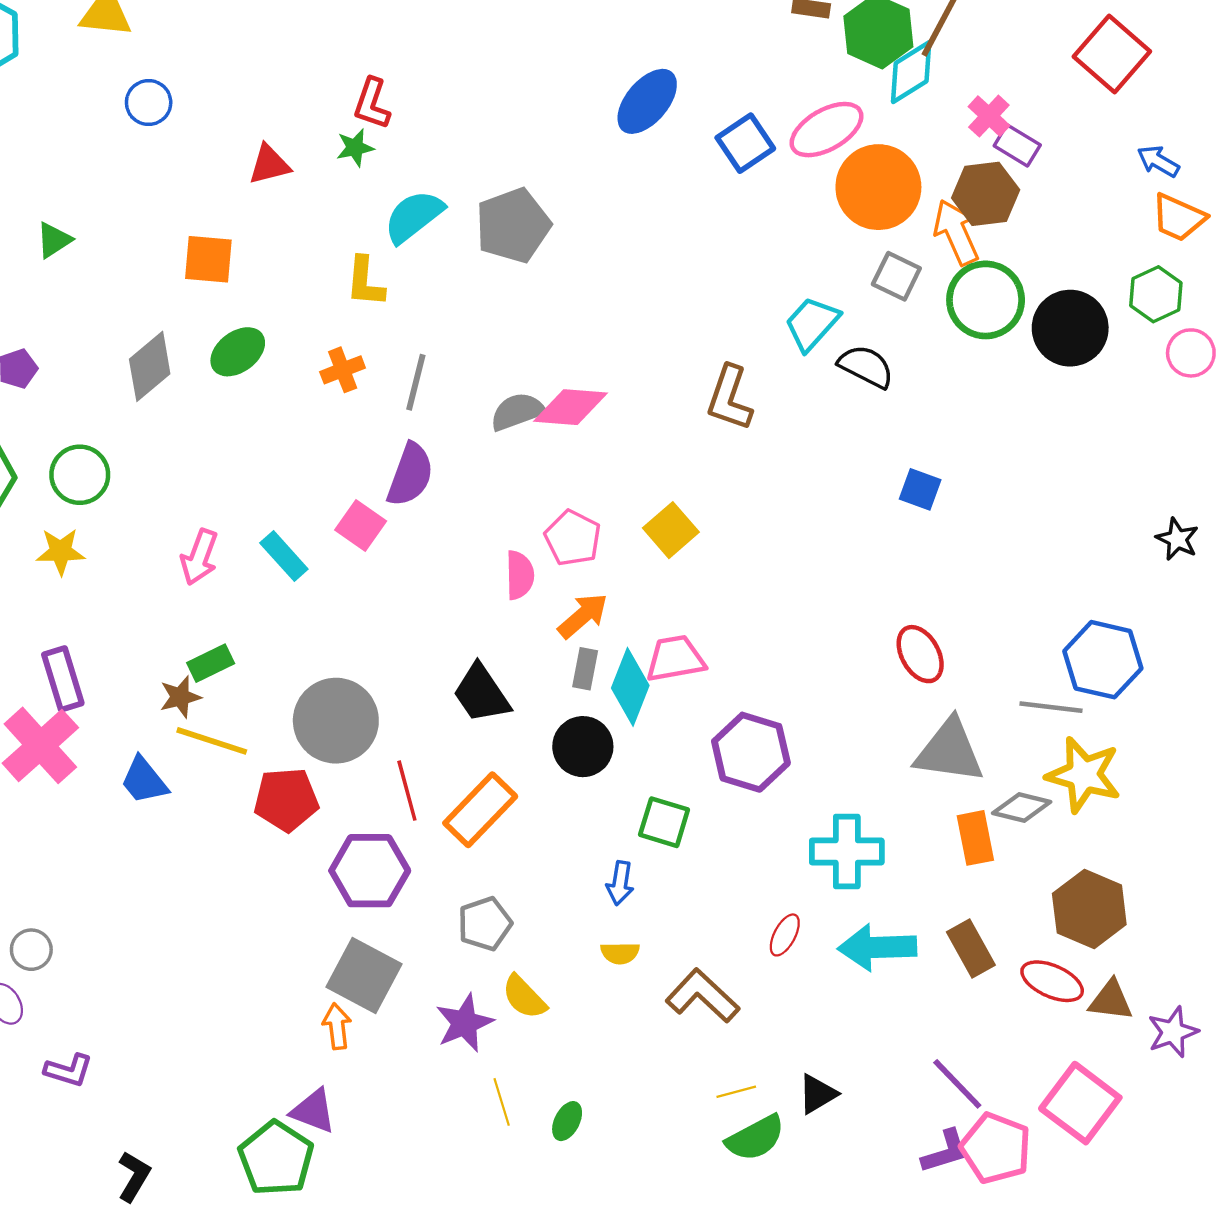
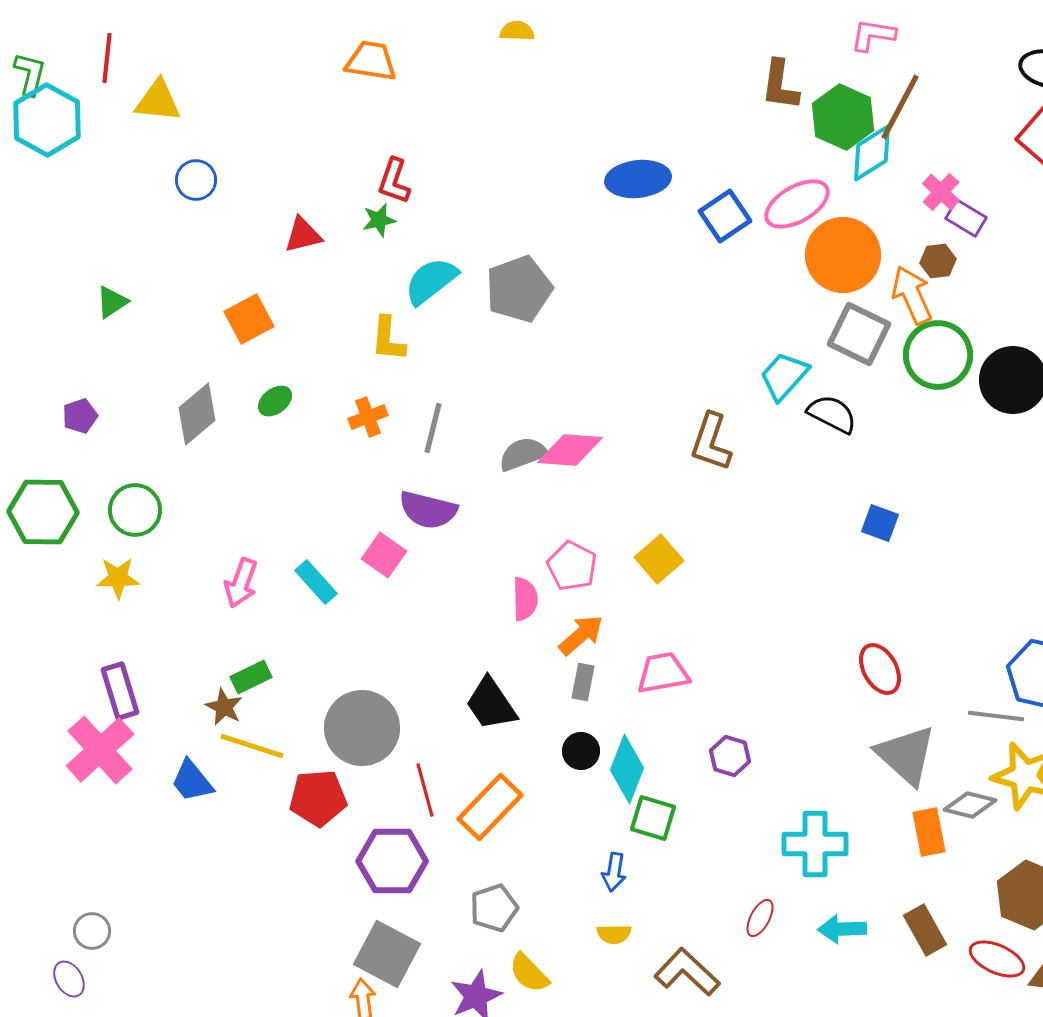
blue ellipse: (647, 101) -> (638, 179), turned 44
brown hexagon: (986, 194) -> (938, 261), size x0.6
orange square: (208, 259) -> (249, 319), turned -33
gray square: (896, 276) -> (859, 334), size x1.4
green ellipse: (238, 352) -> (275, 401), size x0.7
purple semicircle: (410, 475) -> (428, 510), turned 84
cyan diamond: (630, 687) -> (627, 769), moved
brown star: (180, 697) -> (224, 707), turned -30
black circle: (583, 747) -> (581, 751), size x0.7
gray triangle: (949, 751) -> (906, 755), turned 34
purple hexagon: (751, 752) -> (730, 756), size x0.6
cyan arrow: (877, 947) -> (842, 929), size x0.7

